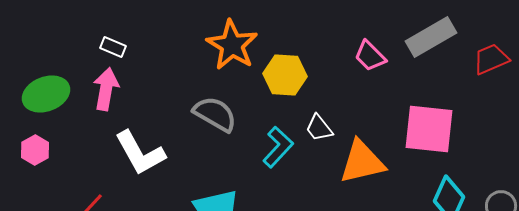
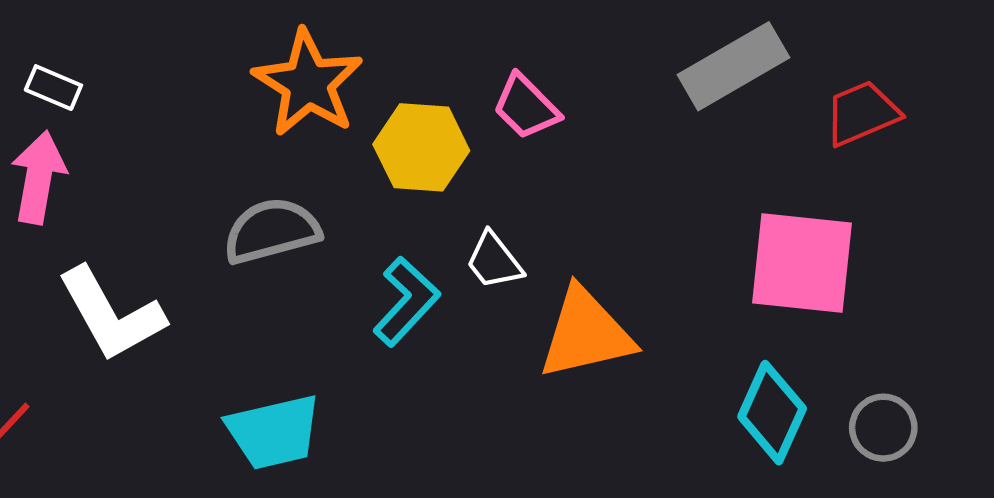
pink trapezoid: (370, 56) -> (526, 107), moved
gray semicircle: (215, 114) -> (272, 231), turned -45
pink square: (429, 129) -> (802, 263), moved

